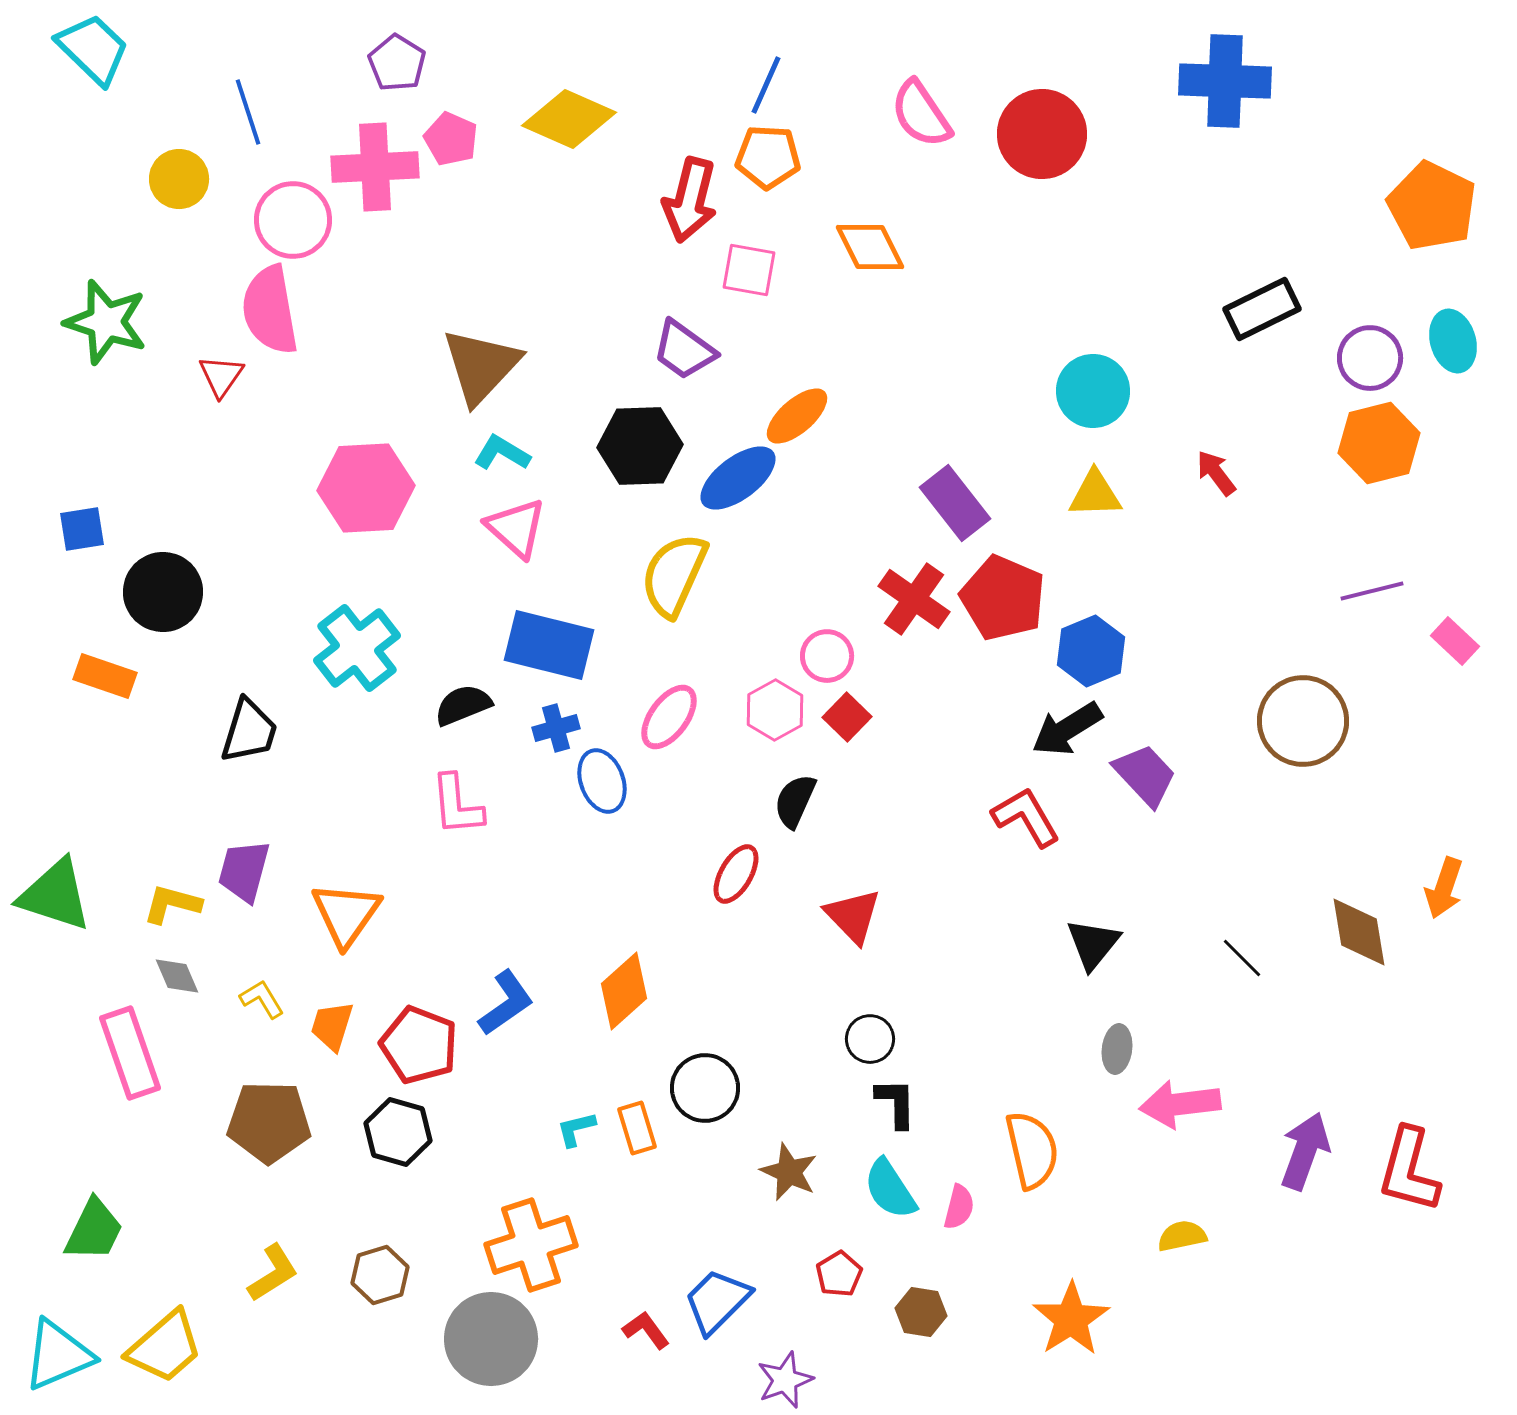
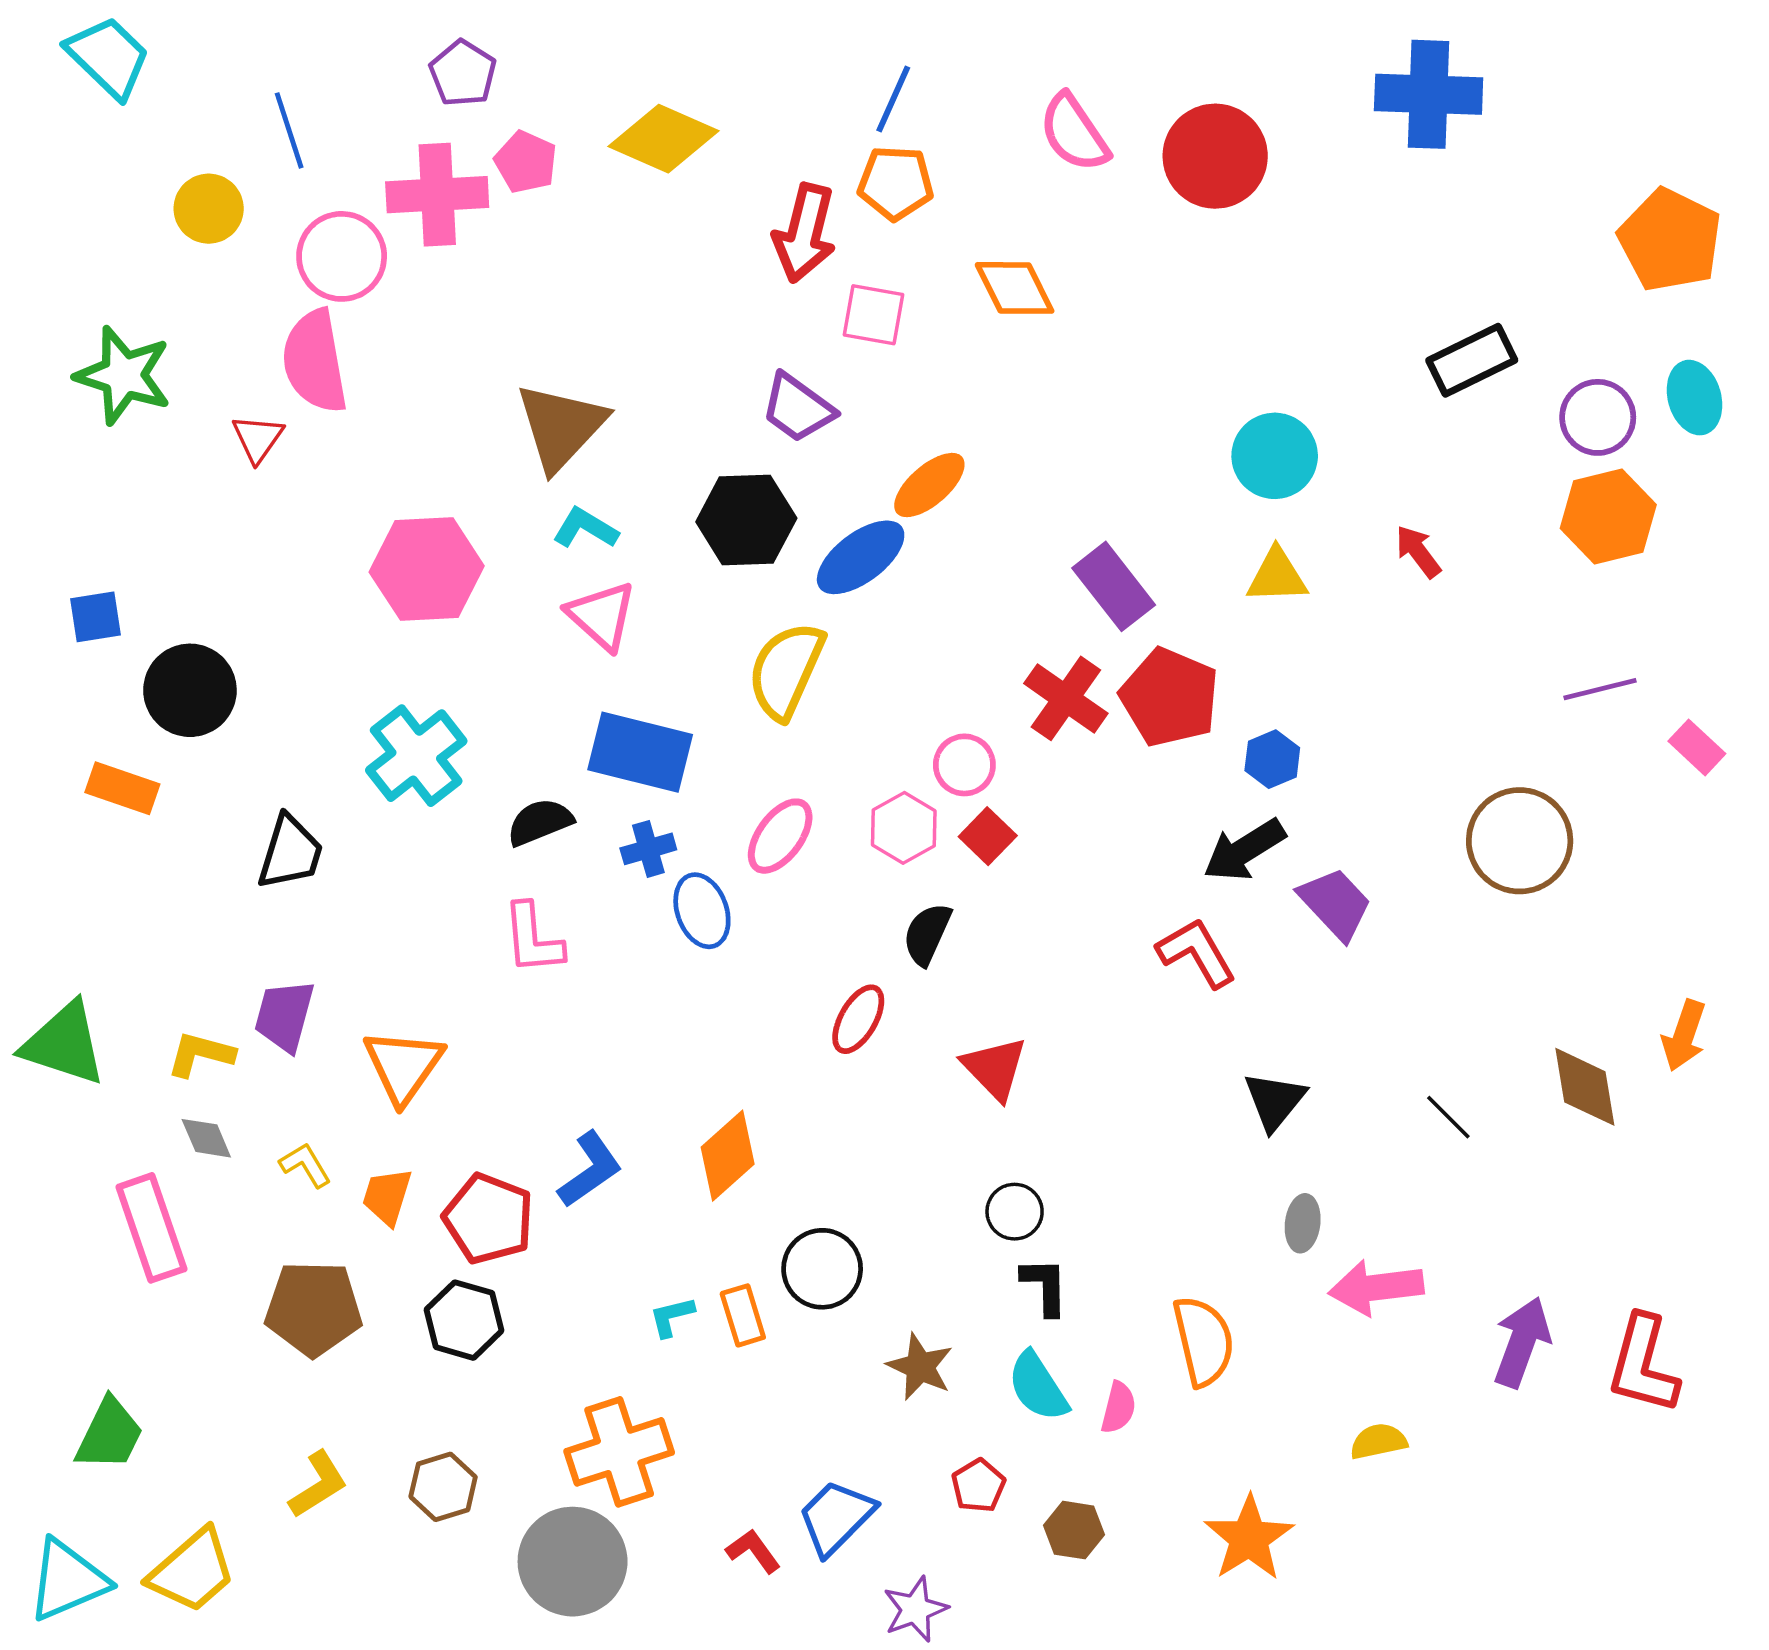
blue hexagon: (1091, 651) -> (1272, 759), size x0.7

